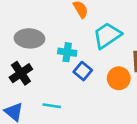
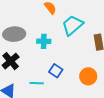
blue square: (83, 71) -> (56, 71), moved
orange circle: (119, 78) -> (88, 76), moved

